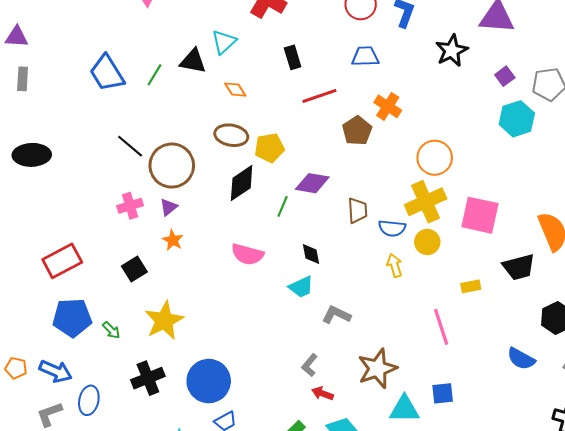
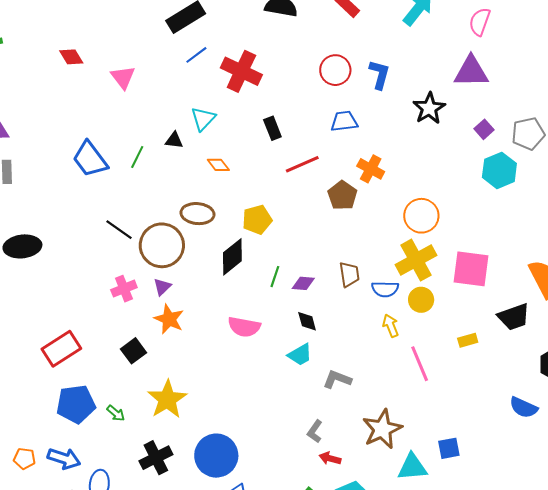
black triangle: (193, 61) -> (174, 140), size x0.7
brown ellipse: (231, 135) -> (197, 214), moved
purple diamond: (312, 183) -> (303, 283), moved, size x0.7
orange star: (173, 240) -> (169, 319), size x1.4
pink line: (441, 327) -> (420, 364), moved

